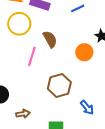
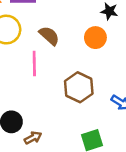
brown arrow: (23, 114) -> (33, 138), moved

